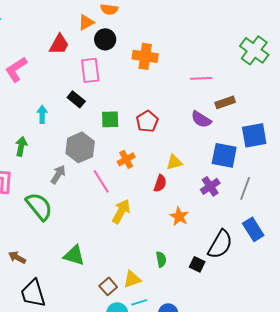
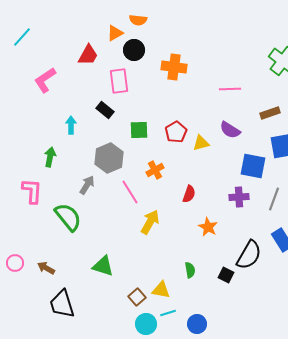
brown rectangle: (225, 102) -> (270, 113), moved
yellow triangle: (174, 162) -> (201, 143), moved
purple cross: (210, 186) -> (239, 197), turned 30
yellow triangle: (132, 279) -> (161, 290), turned 30

